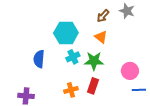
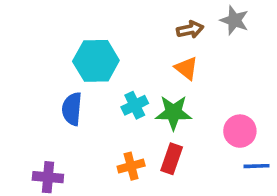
brown arrow: (103, 16) -> (190, 30), turned -144
cyan hexagon: (66, 33) -> (96, 61), moved

